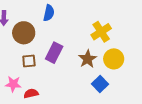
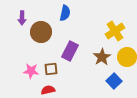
brown square: (29, 61) -> (51, 69), moved
pink star: (13, 84) -> (31, 71), moved

